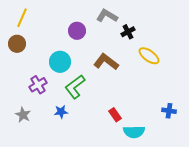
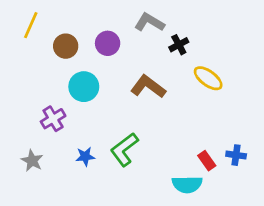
brown circle: (17, 44) -> (66, 46), moved
green L-shape: (75, 87) -> (124, 149), moved
red rectangle: (115, 115) -> (207, 161), moved

